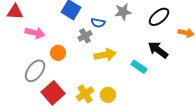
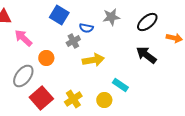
pink arrow: (35, 33) -> (23, 38), turned -150
cyan rectangle: (139, 67) -> (120, 85), moved
yellow circle: (108, 95) -> (104, 100), moved

